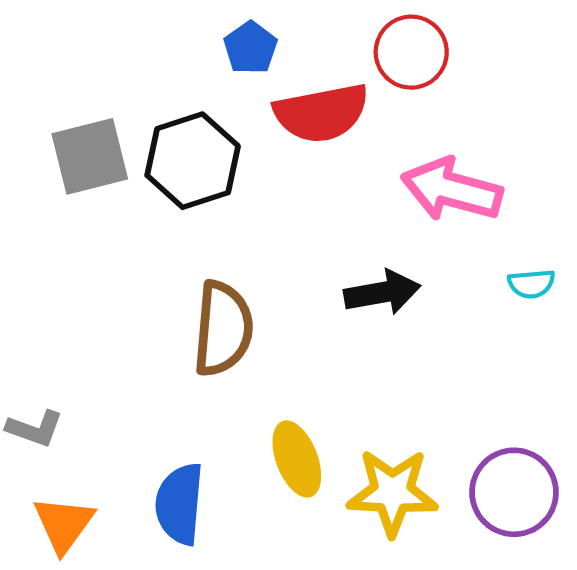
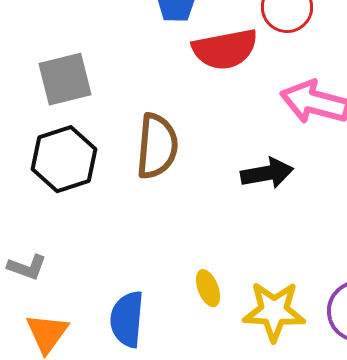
black hexagon: (193, 161) -> (64, 159), moved
brown semicircle: (223, 329) -> (157, 146), moved
yellow ellipse: (297, 459) -> (208, 288), size x0.7

